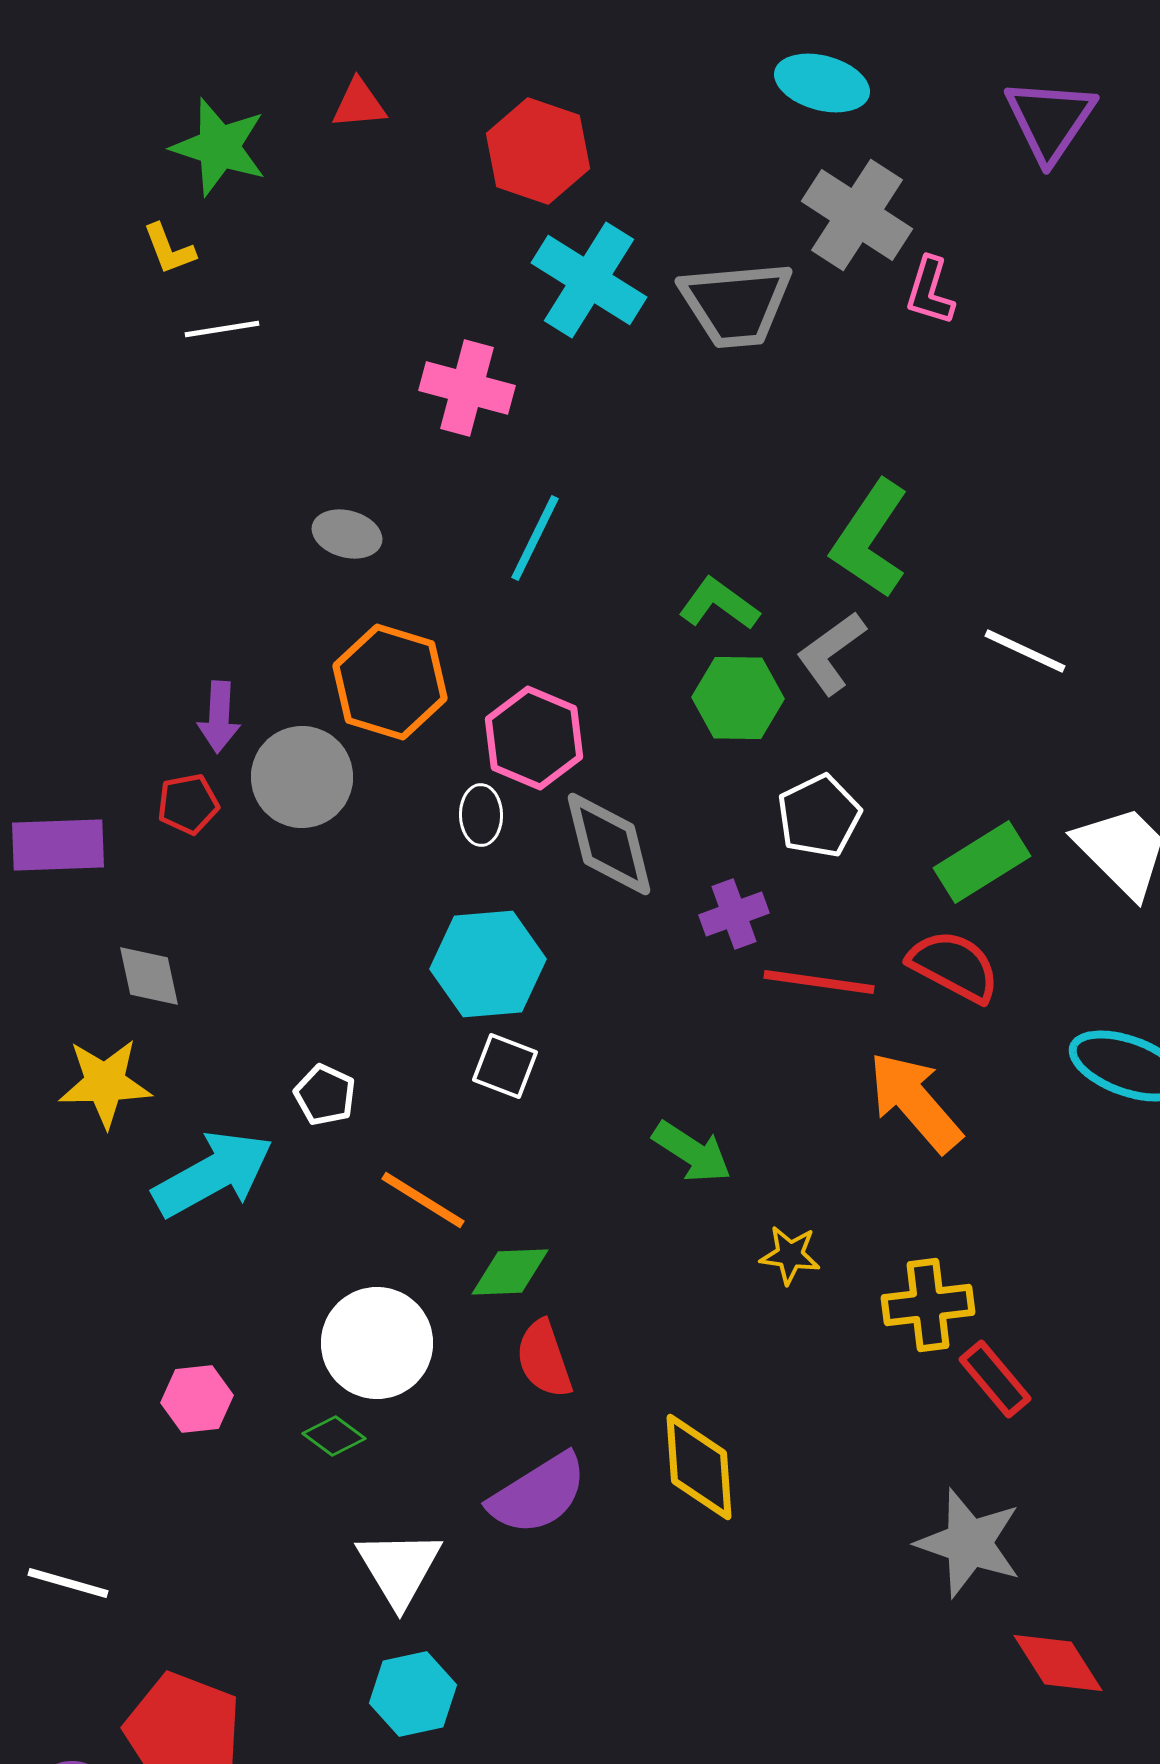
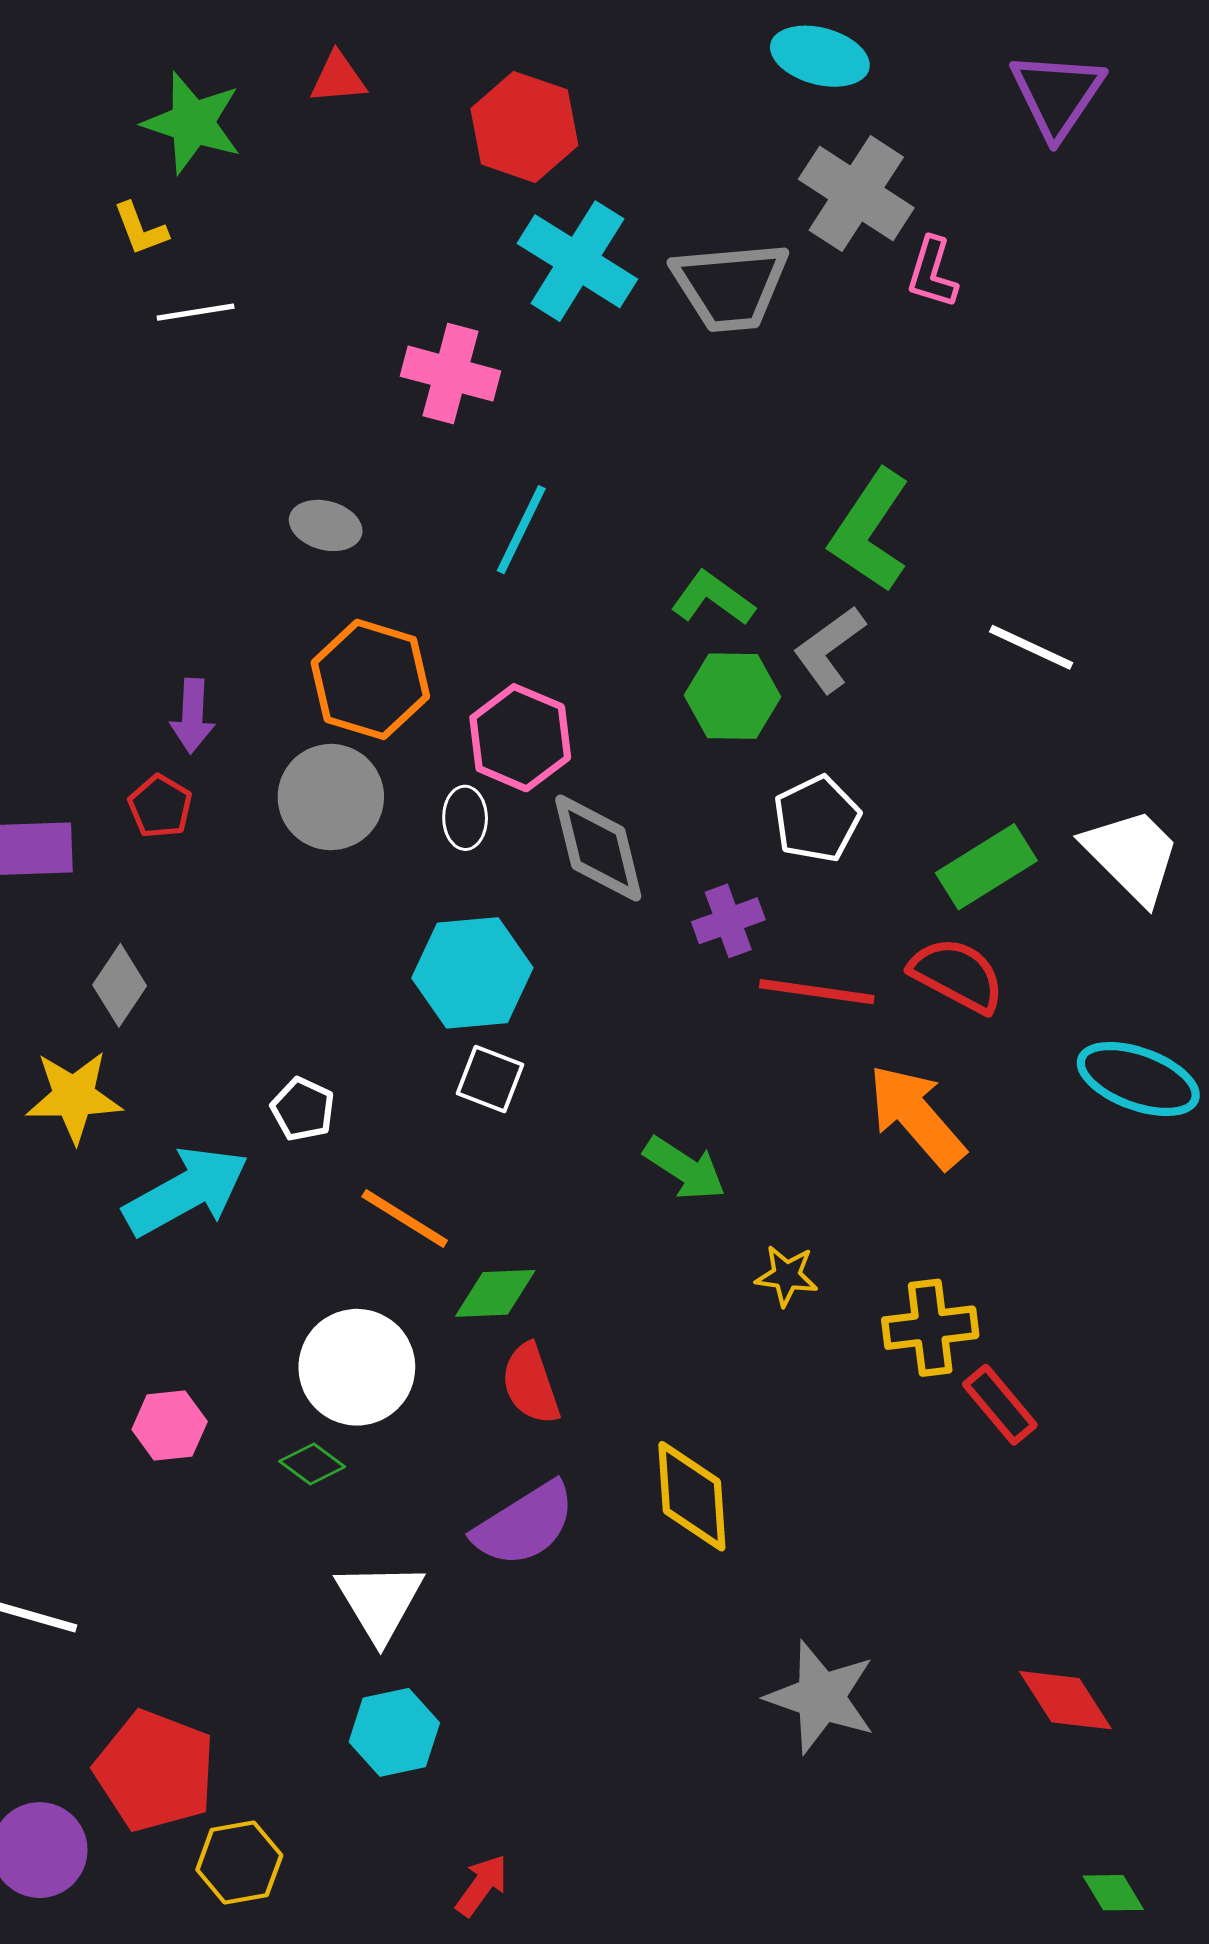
gray circle: (302, 777) -> (331, 797), moved
red pentagon: (188, 804) -> (160, 806), turned -30
gray diamond: (149, 976) -> (120, 985), turned 46
gray star: (969, 1543) -> (821, 1697), moved

